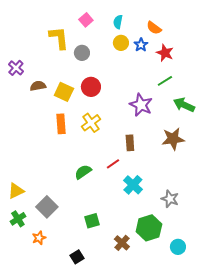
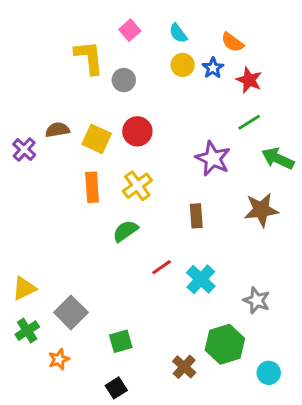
cyan semicircle: (118, 22) -> (178, 33), turned -48
purple cross: (16, 68) -> (24, 149), moved
red line: (113, 164) -> (162, 267), moved
green semicircle: (83, 172) -> (125, 231), moved
green square: (92, 221) -> (121, 341), moved

